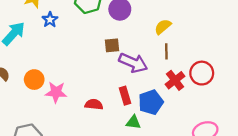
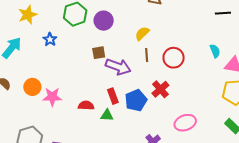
blue star: (50, 20) -> (50, 39), moved
red circle: (202, 73) -> (174, 58), moved
red cross: (175, 80) -> (160, 89), moved
green triangle: (133, 122) -> (107, 115), moved

